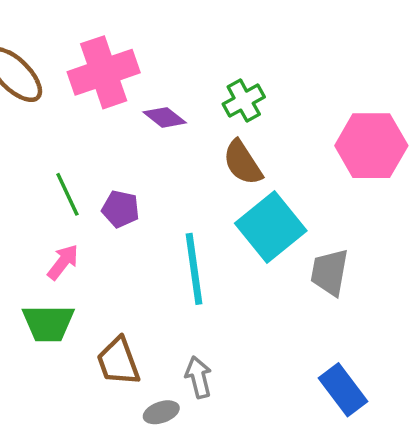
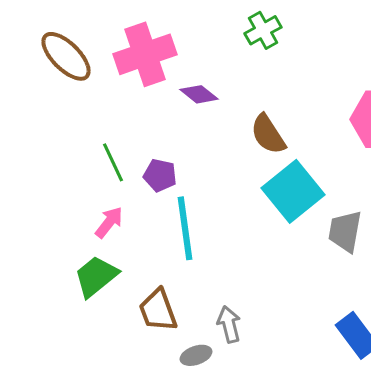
green cross: (244, 101) -> (263, 30), moved
cyan line: (194, 269) -> (185, 228), moved
green trapezoid: (48, 323) -> (96, 276), turned 141

